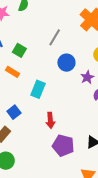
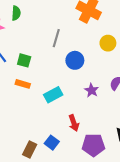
purple star: (87, 77) -> (92, 90), moved
cyan rectangle: (38, 89) -> (53, 95), turned 54
blue square: (14, 112) -> (52, 143), moved

